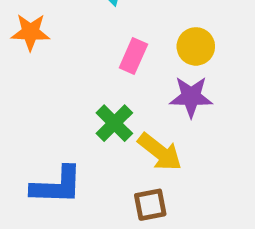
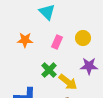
orange star: (30, 32) -> (25, 40), moved
purple star: (191, 97) -> (89, 66), moved

